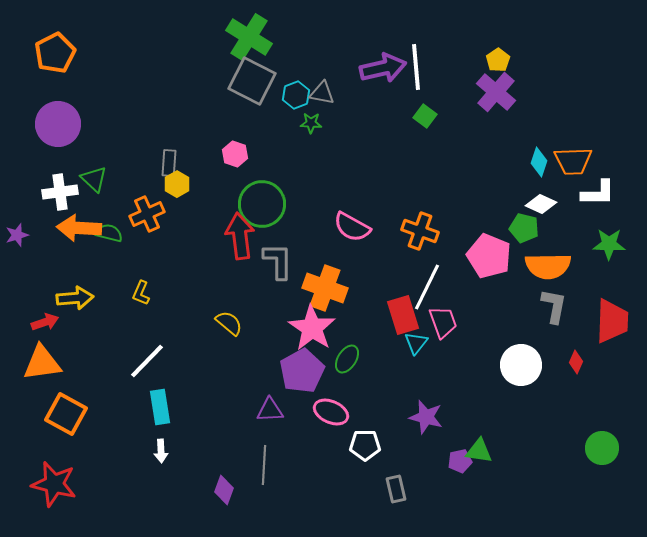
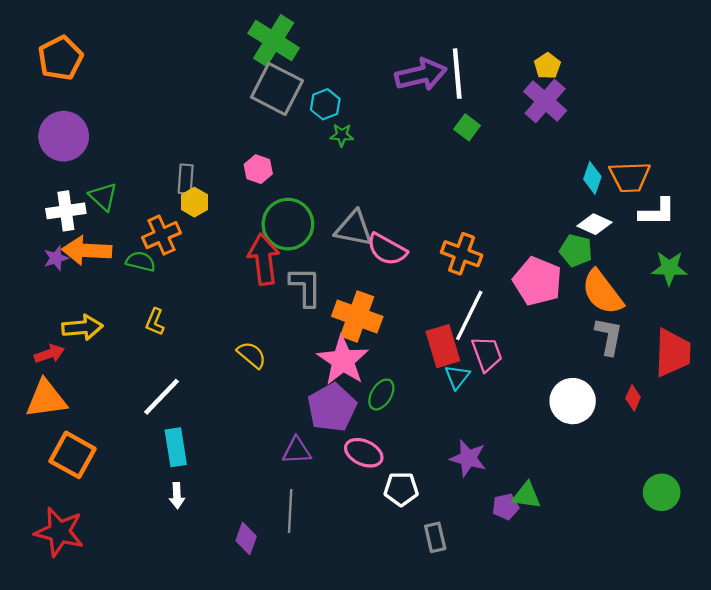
gray triangle: (322, 93) -> (354, 228), moved, size x1.4
green semicircle: (109, 233) -> (141, 261), moved
purple star: (17, 235) -> (56, 258), moved
orange semicircle: (548, 266) -> (602, 292), turned 54

